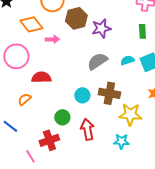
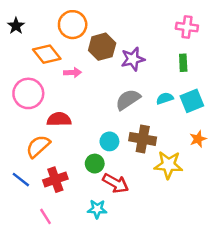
orange semicircle: (24, 99) -> (38, 146), size x1.5
green circle: (62, 117) -> (95, 164), moved
red arrow: (87, 129) -> (116, 183), turned 130
red cross: (49, 140) -> (55, 180), moved
cyan star: (121, 141) -> (97, 209), moved

